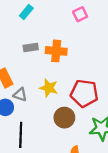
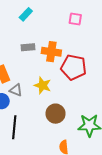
pink square: (80, 14) -> (75, 19), turned 32
red pentagon: (84, 93) -> (73, 67), moved

